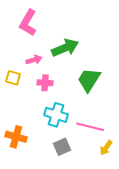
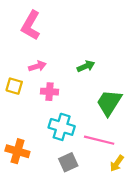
green arrow: (65, 48) -> (86, 66), moved, size x0.6
green trapezoid: (89, 80) -> (109, 103), moved

